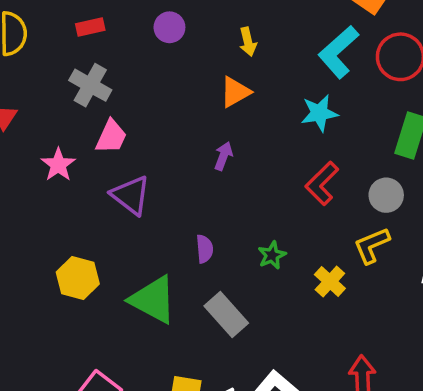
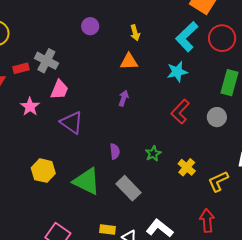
red rectangle: (90, 27) -> (21, 68), moved
orange triangle: (235, 92) -> (129, 62), turned 30
yellow L-shape: (372, 245) -> (218, 181), moved

